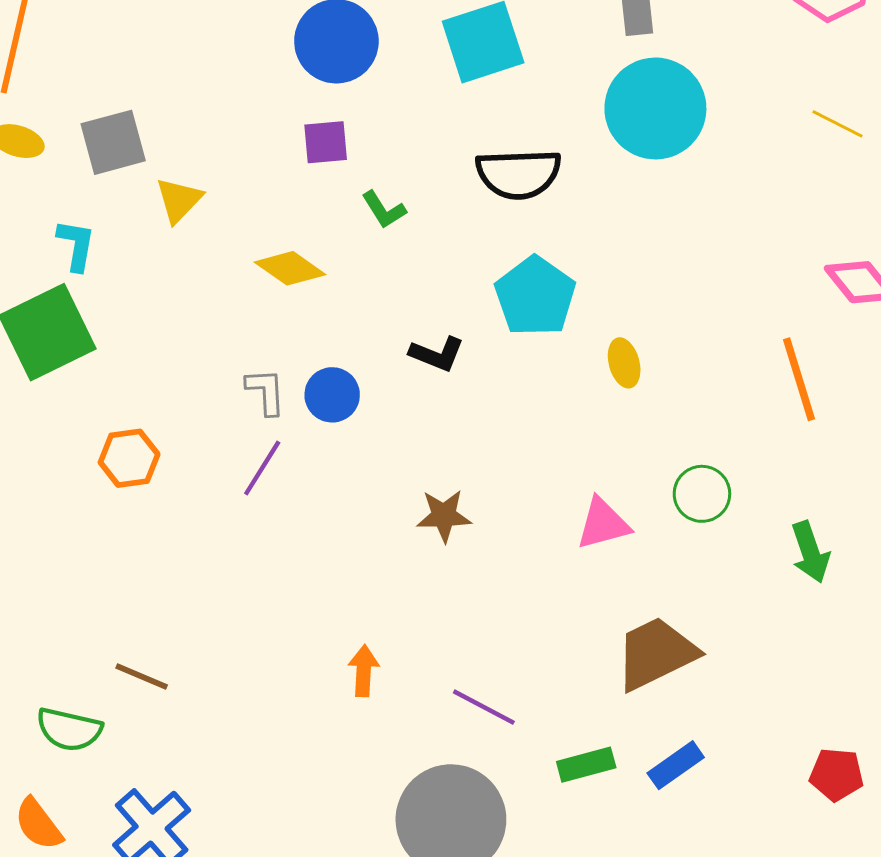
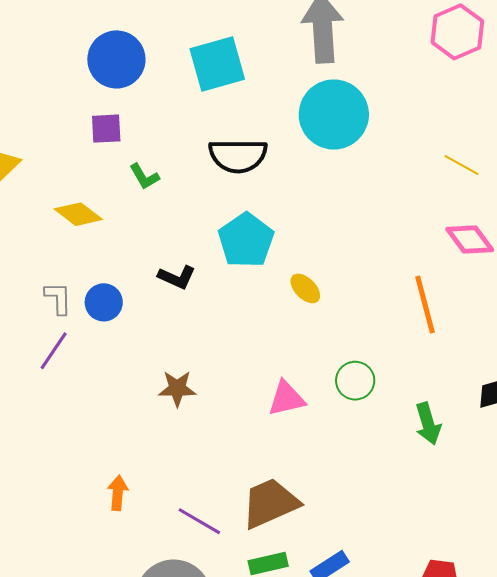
yellow line: (838, 124) -> (461, 165), moved
yellow ellipse: (624, 363) -> (305, 288), turned -32
brown trapezoid: (656, 653) -> (270, 503), moved

